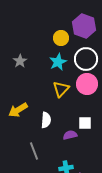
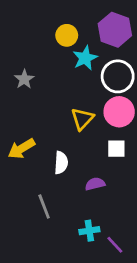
yellow circle: (61, 38) -> (67, 35), moved
cyan star: (58, 62) -> (85, 58), moved
white square: (85, 123) -> (116, 149), moved

